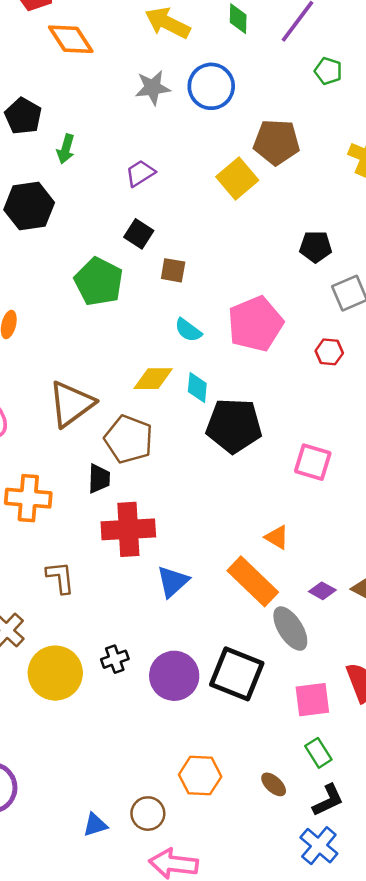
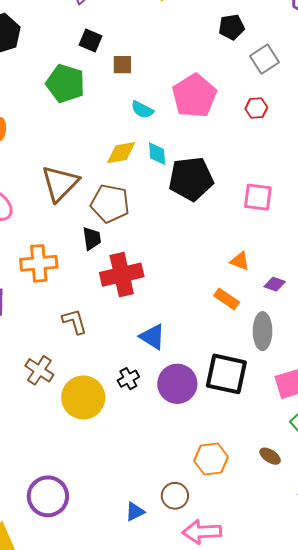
orange rectangle: (253, 581) -> (227, 299), size x0.6
blue triangle: (173, 582) -> (152, 337), moved, turned -36
purple diamond: (322, 591) -> (275, 284), moved
gray ellipse: (290, 629) -> (263, 331), turned 42

